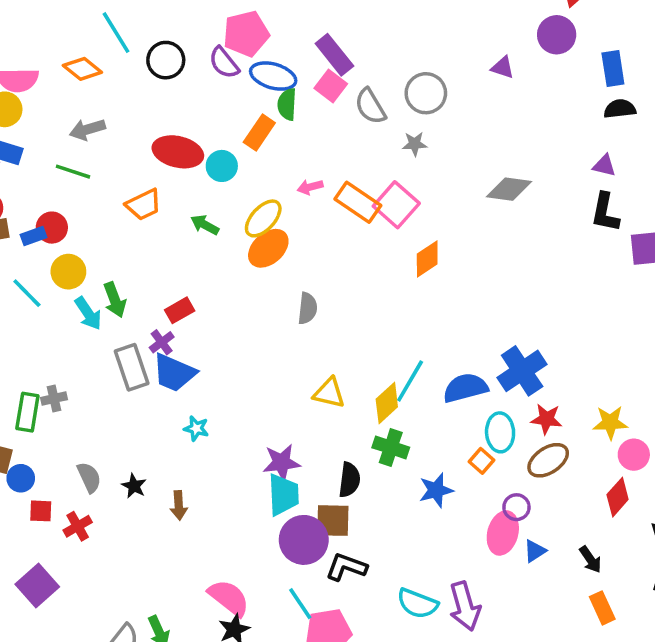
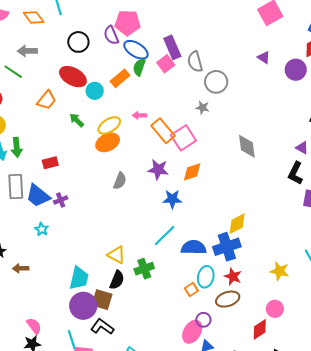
black circle: (166, 60) -> (78, 42), moved
purple triangle: (503, 67) -> (264, 57), moved
gray semicircle: (370, 106) -> (195, 62), moved
gray diamond: (509, 189) -> (247, 146), turned 60
orange trapezoid: (144, 205) -> (46, 100), turned -40
purple cross: (162, 342) -> (61, 200), moved
yellow triangle: (329, 393) -> (116, 255), moved
yellow diamond: (387, 403) -> (237, 224), moved
yellow star: (610, 423) -> (280, 271), moved
green cross: (391, 447) -> (144, 269), turned 36
purple star: (281, 463) -> (158, 170), moved
blue star: (436, 490) -> (172, 199), moved
brown arrow: (179, 505) -> (21, 268), turned 77
pink semicircle: (229, 598) -> (34, 326), size x0.7

